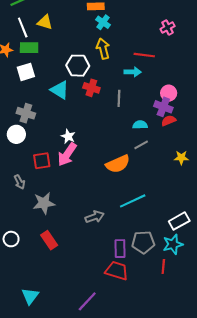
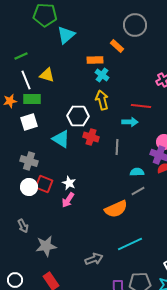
white circle: (16, 134) -> (29, 187), moved
pink arrow: (67, 154) -> (68, 200), size x0.7
red square: (42, 161) -> (44, 184), moved, turned 30

